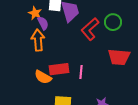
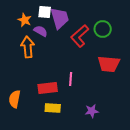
purple semicircle: (43, 23) -> (41, 31), moved, turned -32
red rectangle: (59, 69) -> (48, 88), moved
orange semicircle: (43, 77) -> (15, 99), moved, turned 72

